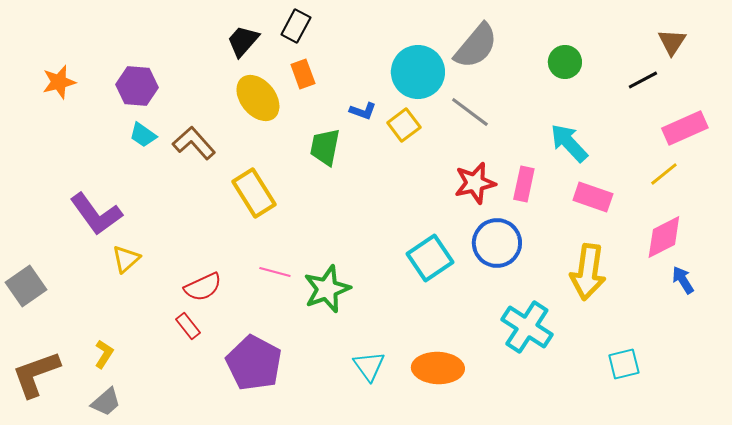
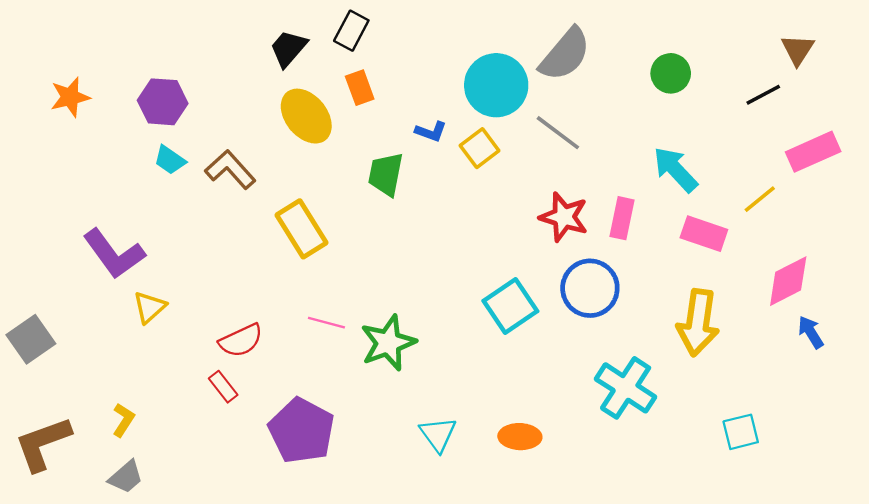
yellow line: (664, 174) -> (760, 199), moved
red star: (475, 183) -> (564, 217), turned 30
orange ellipse: (438, 368) -> (520, 437), size x0.7

